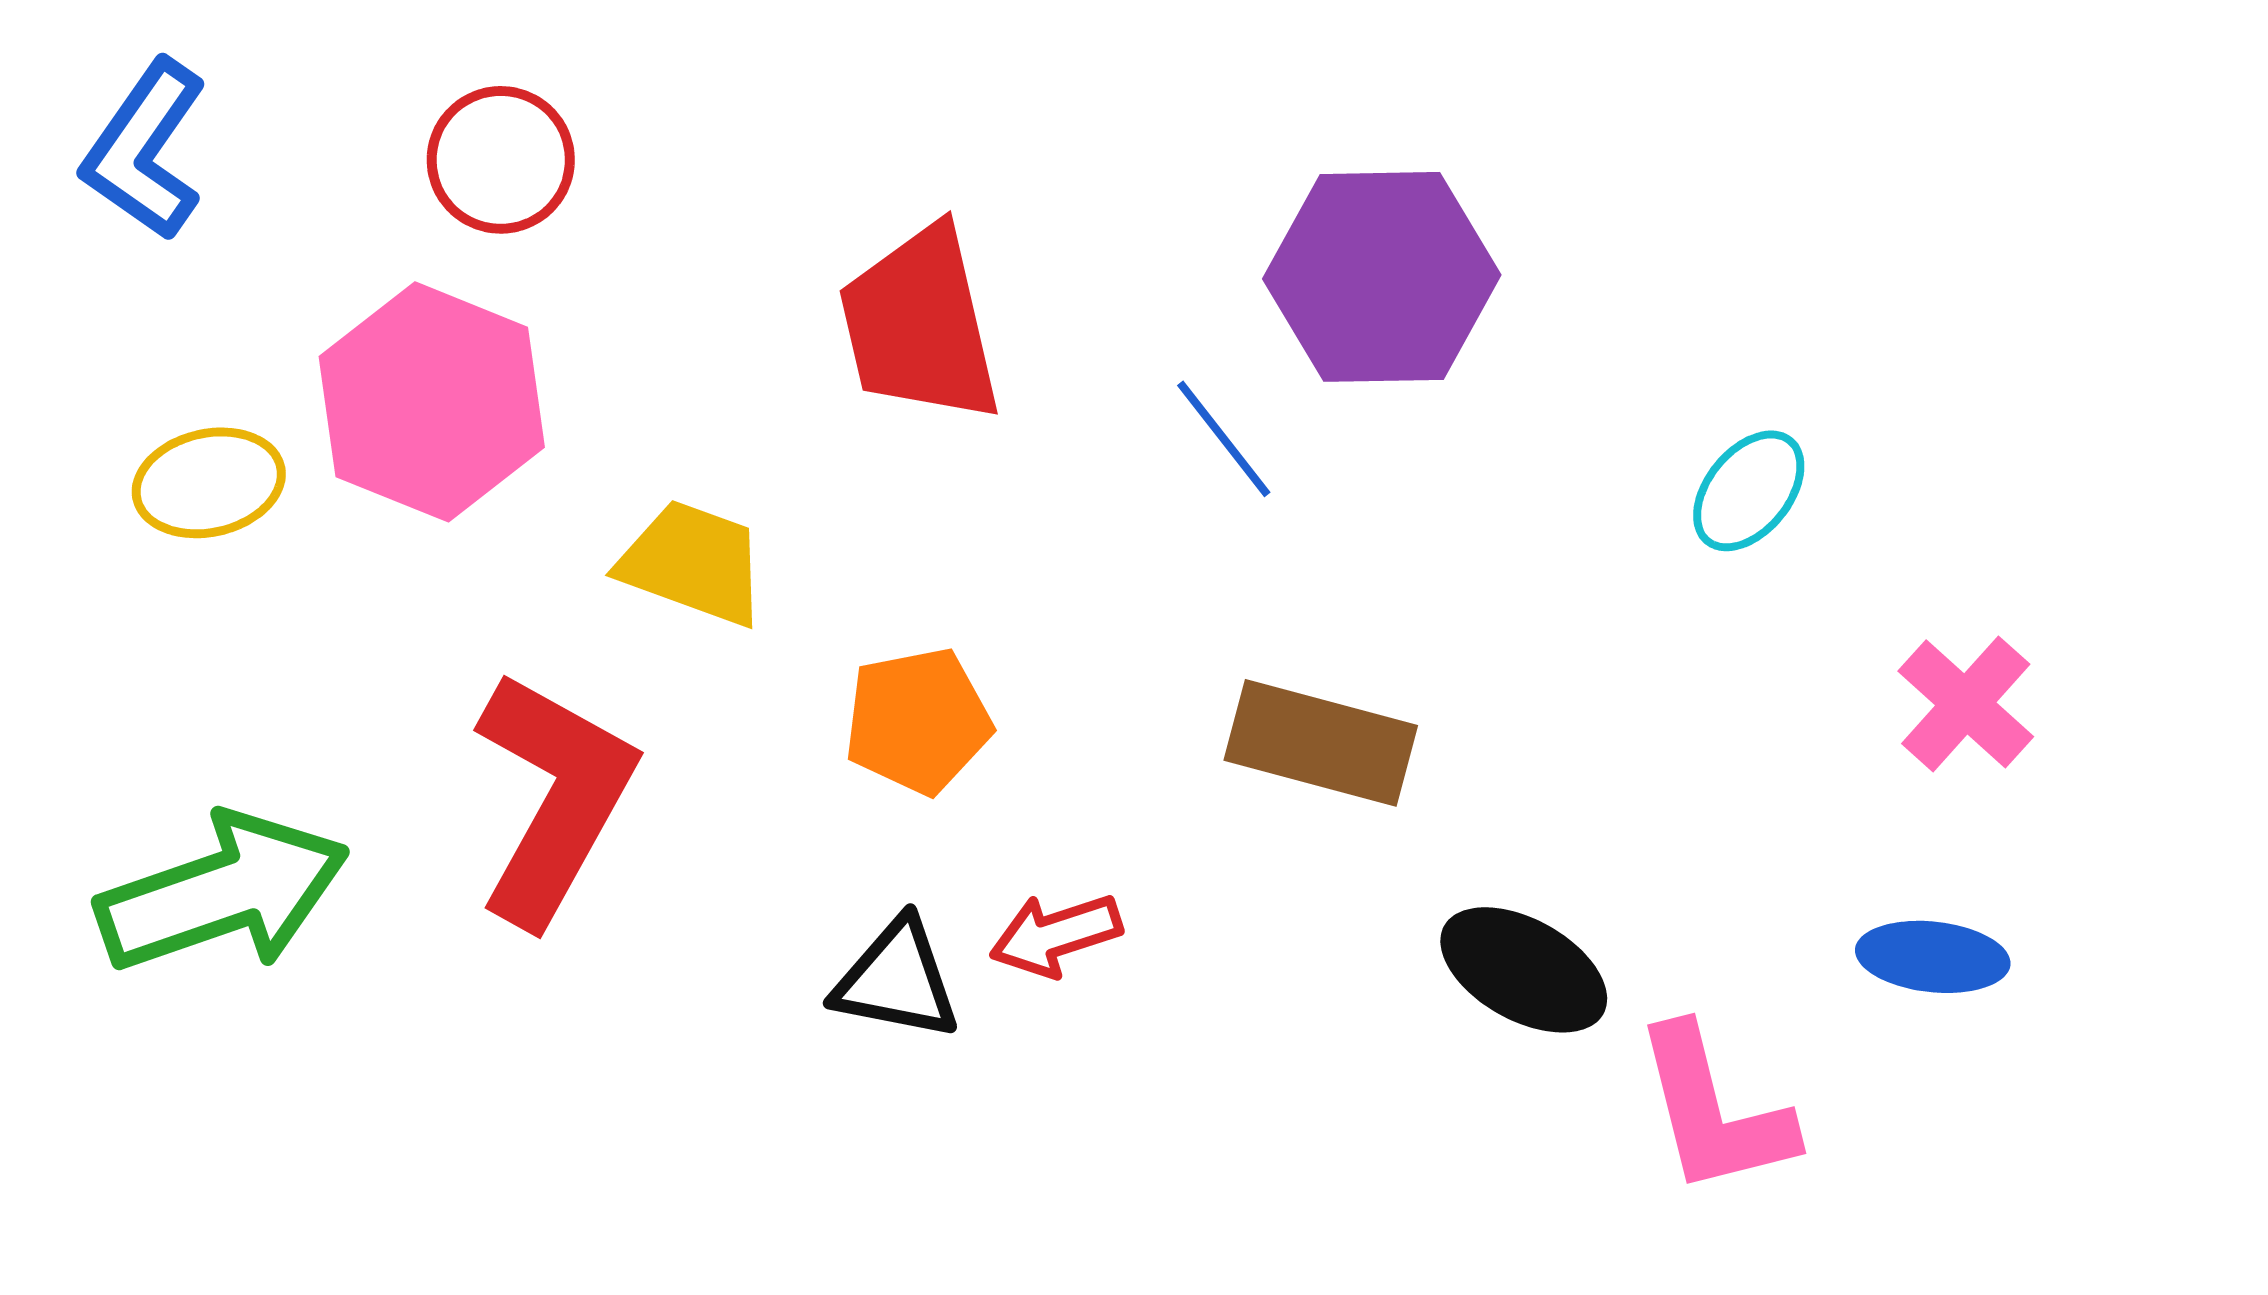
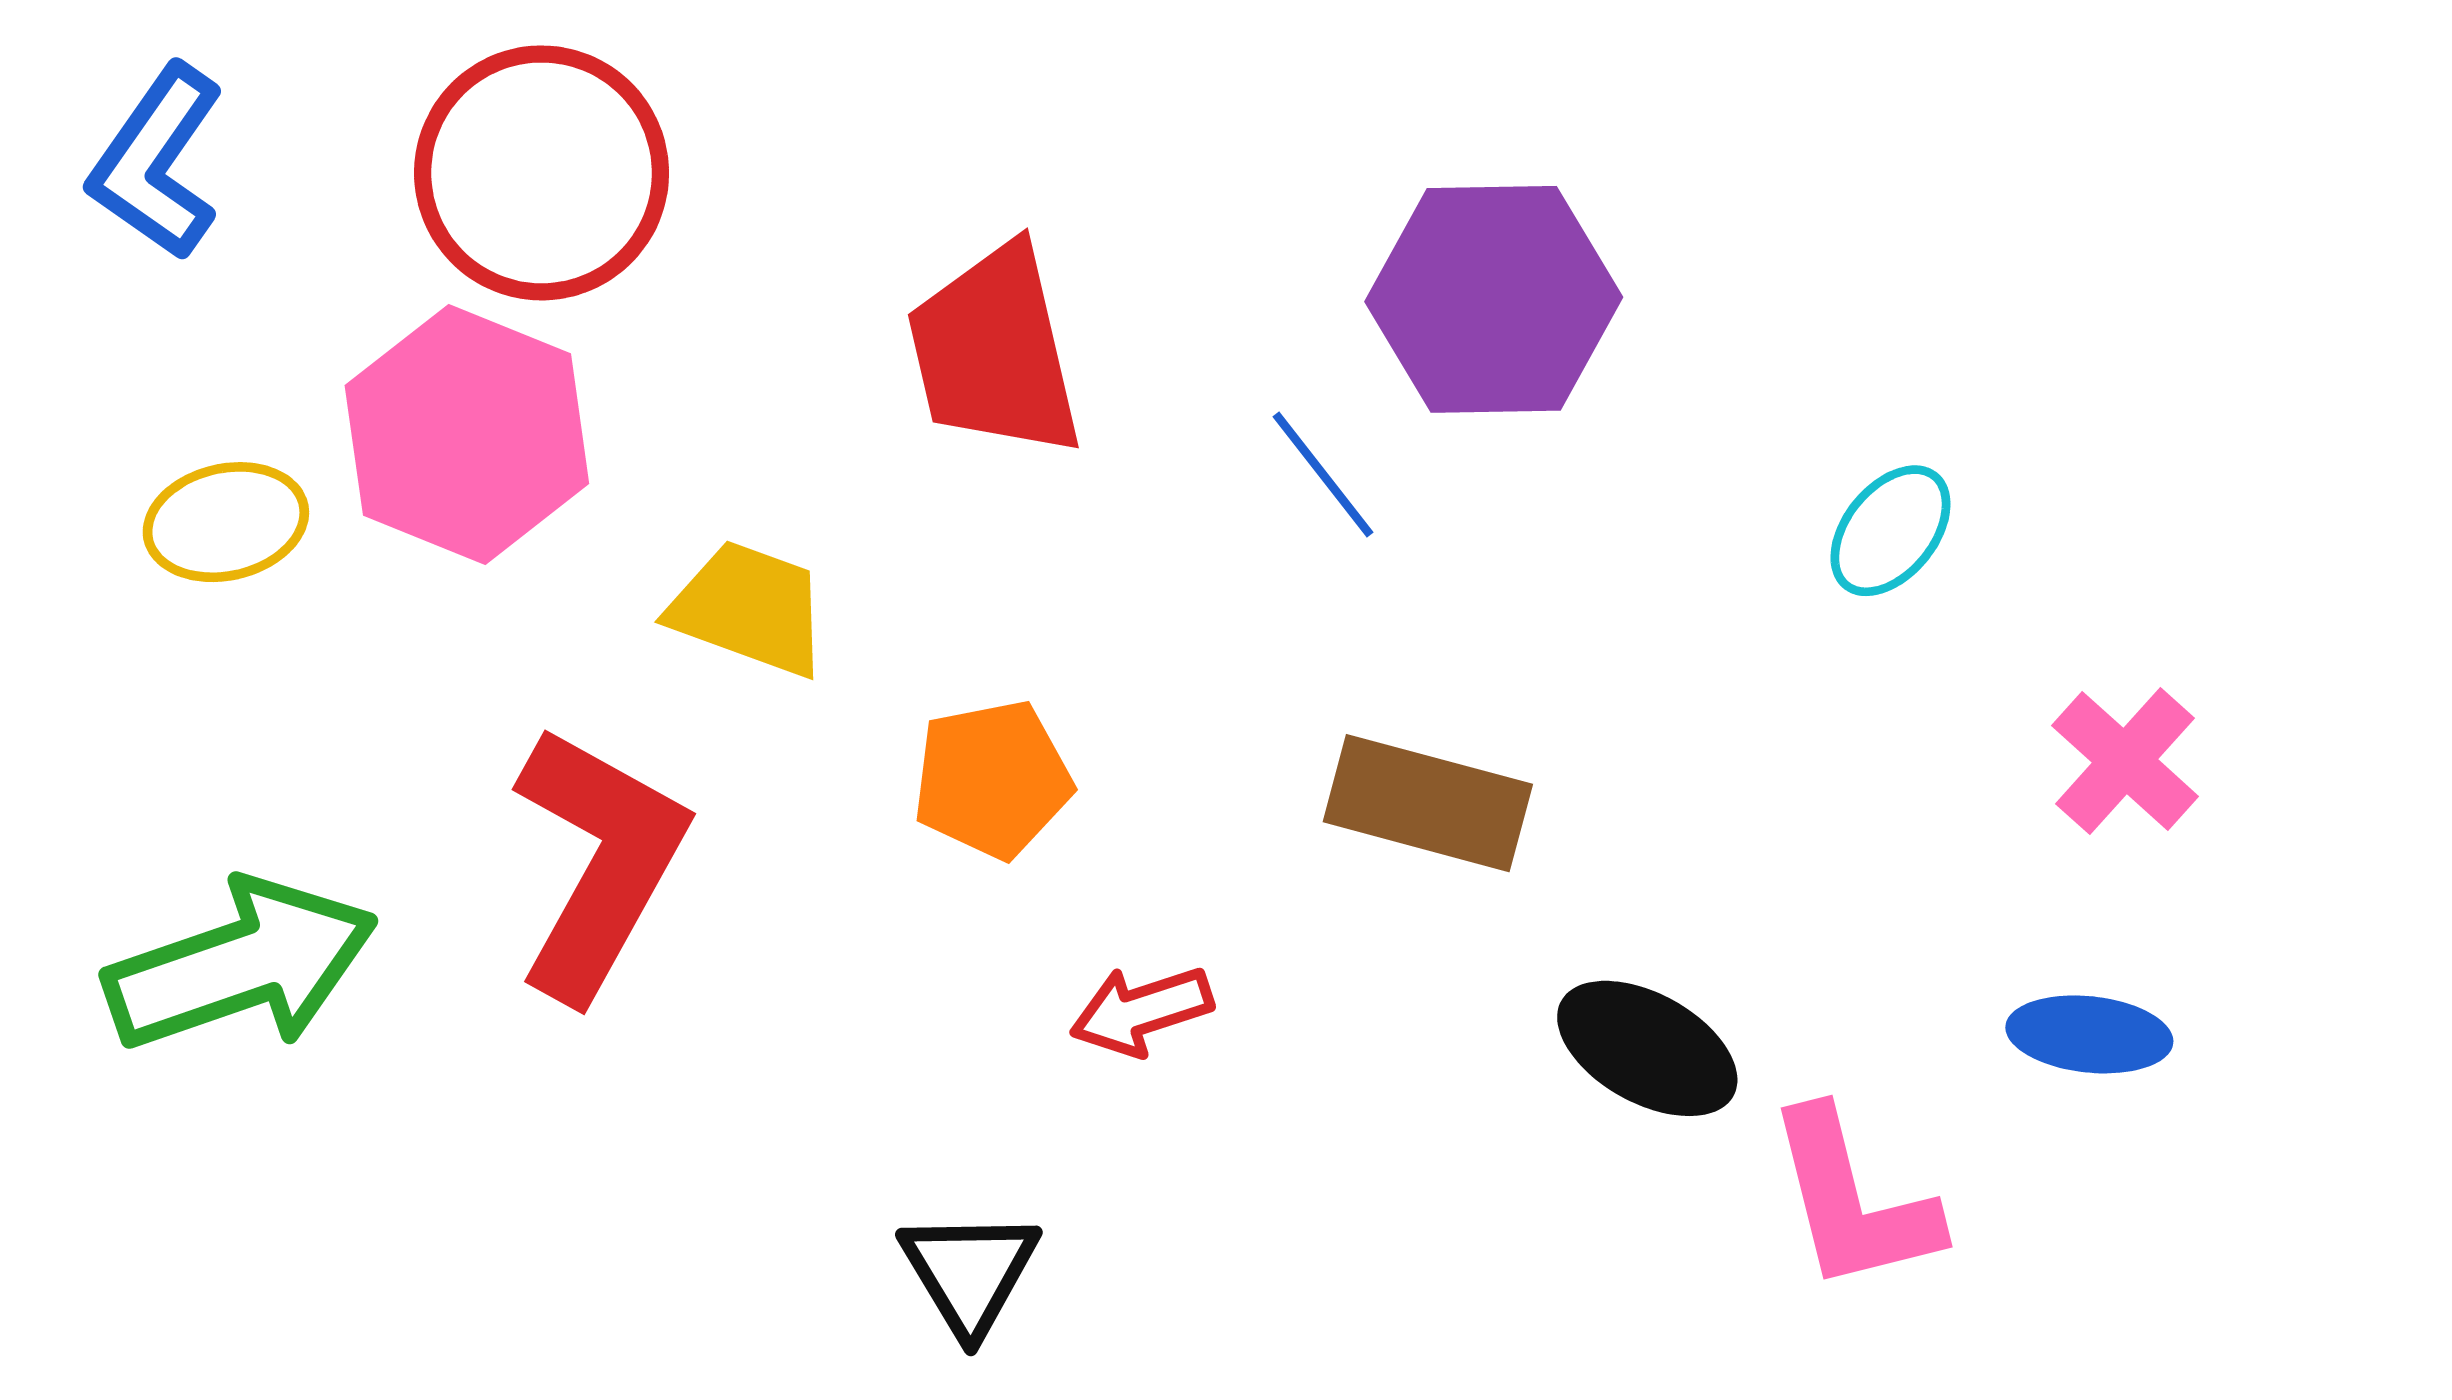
red circle: (501, 160) -> (542, 173), size x1.6
black triangle: (897, 980) -> (970, 1272), moved, turned 48

